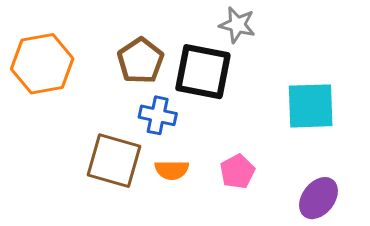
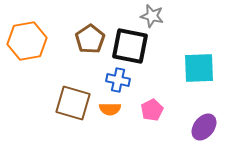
blue cross: (158, 115) -> (118, 80), moved

